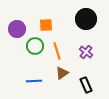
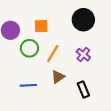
orange line: (57, 51) -> (53, 54), turned 48

